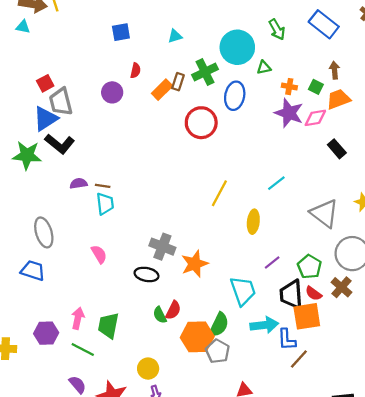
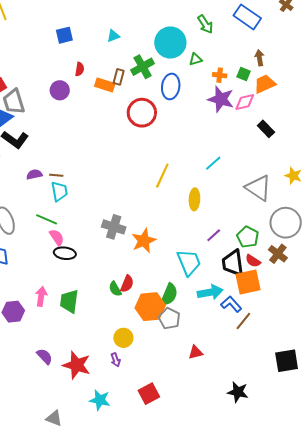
orange rectangle: (162, 90) -> (105, 85), turned 66
black ellipse: (147, 274) -> (65, 253), moved
blue L-shape: (287, 340) -> (231, 304), turned 145
green line: (83, 350) -> (47, 219), moved
yellow circle: (148, 369) -> (123, 338), moved

